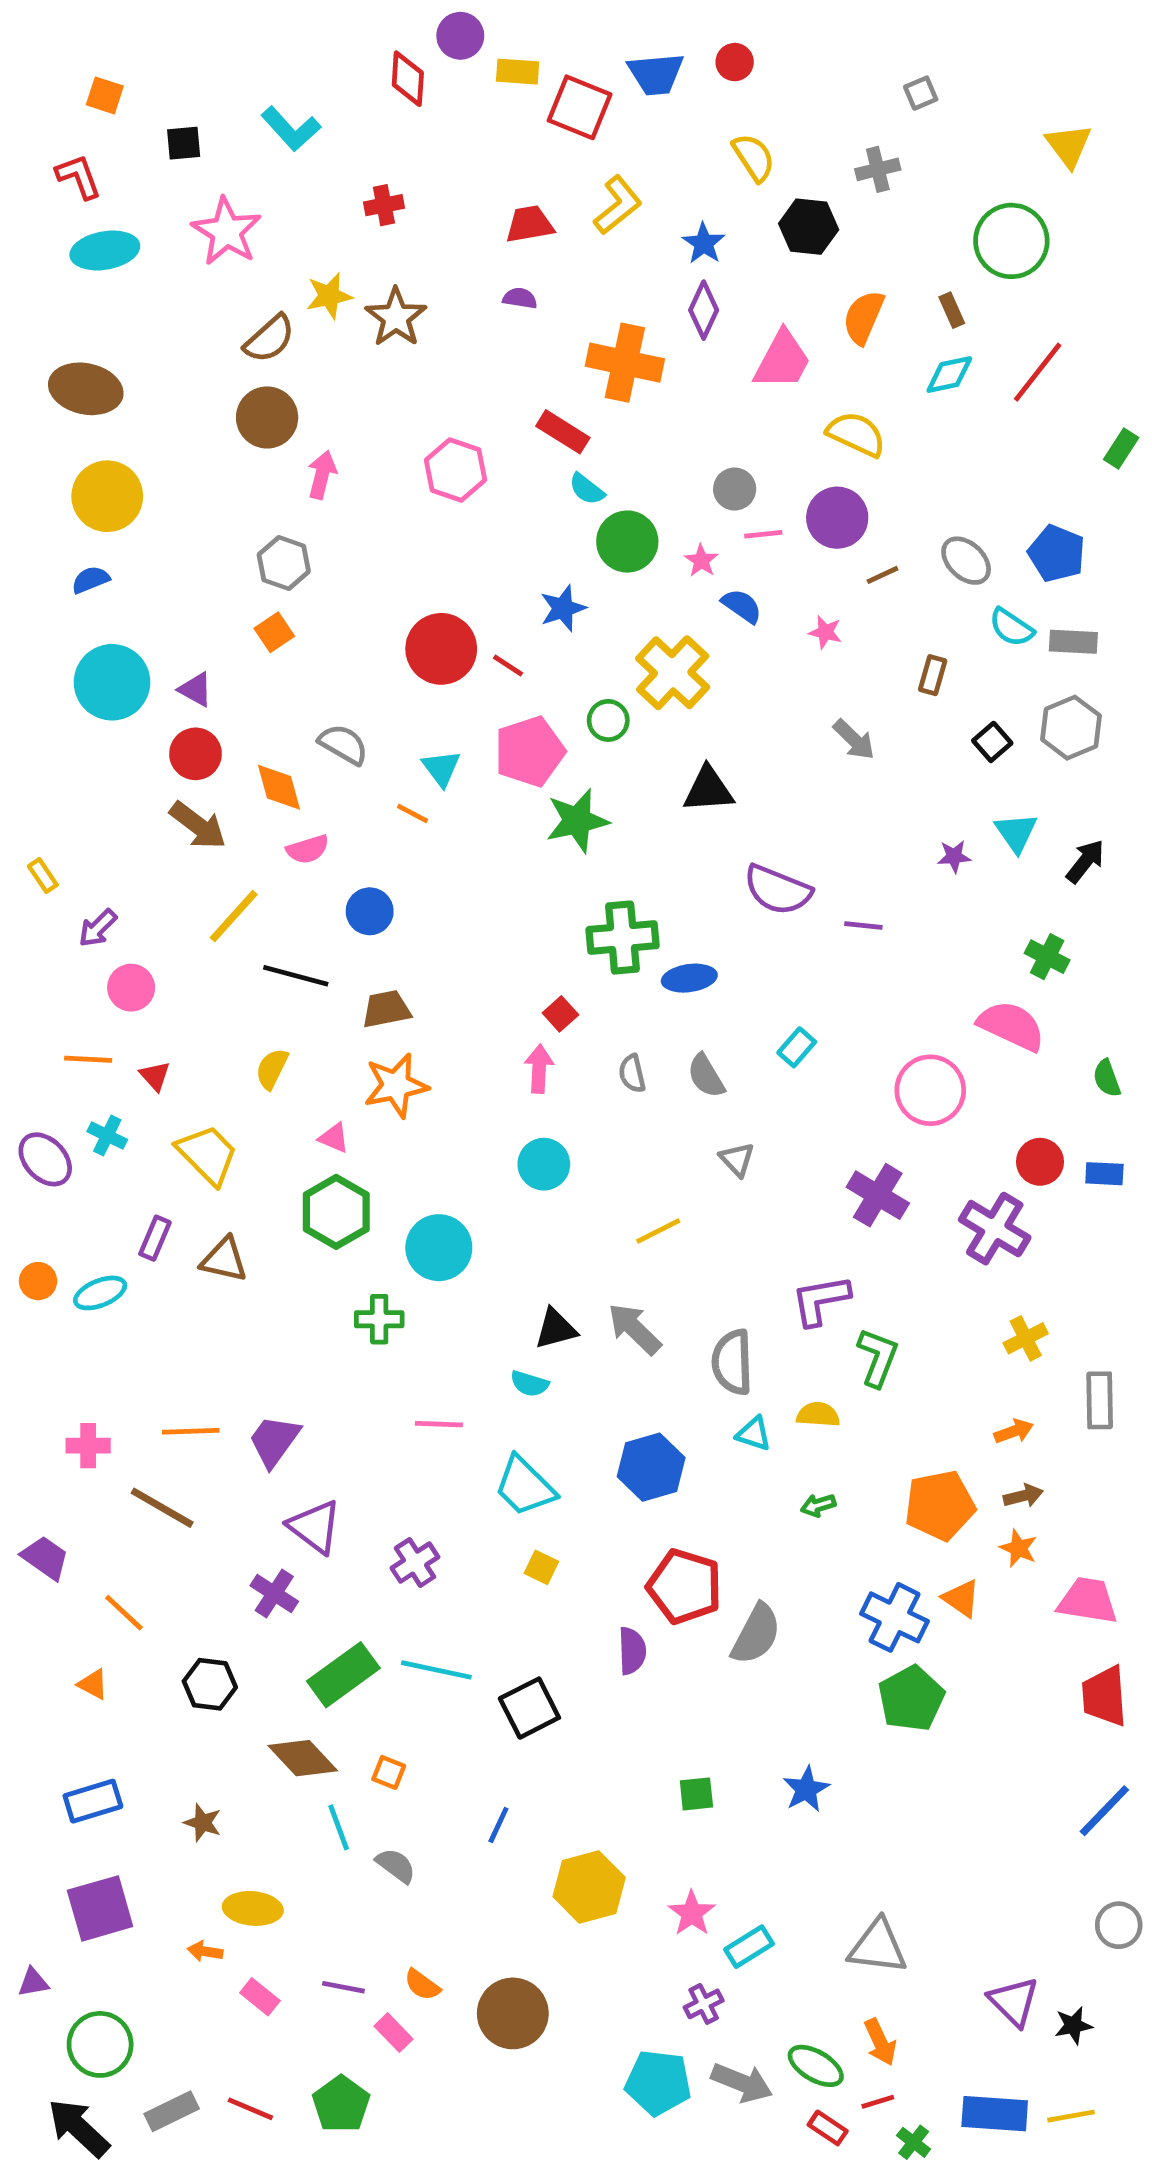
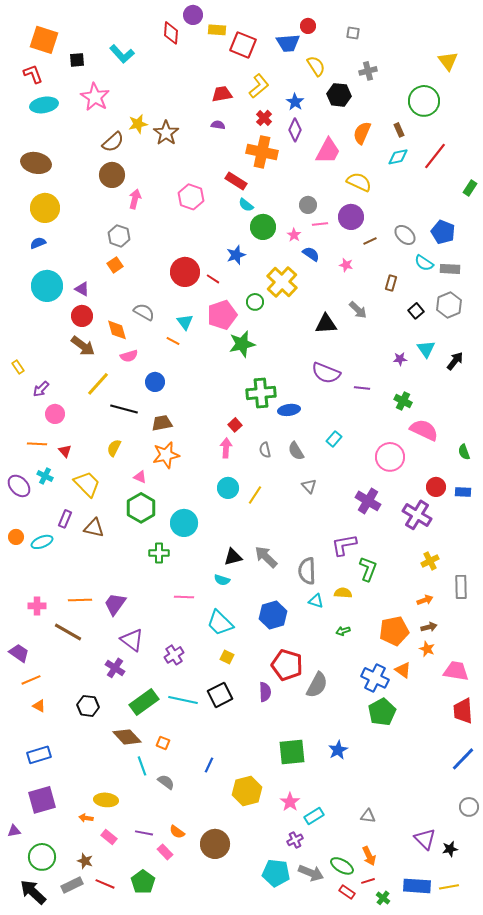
blue trapezoid: (656, 74) -> (288, 43), moved
gray square: (921, 93) -> (353, 33), moved, turned 32
orange square: (105, 95) -> (44, 40), size x1.8
red cross: (384, 205) -> (264, 118), moved, turned -35
black triangle: (708, 790) -> (326, 324), moved
green cross: (1047, 957) -> (403, 401), moved
yellow line: (658, 1231) -> (255, 495), moved, turned -30
orange line: (124, 1613) -> (31, 680), moved, turned -66
black square: (529, 1708) -> (220, 695), moved
green square: (696, 1794) -> (292, 752), size x1.8
brown star: (203, 1823) -> (85, 861), moved
gray triangle: (878, 1947) -> (368, 816), size x0.6

